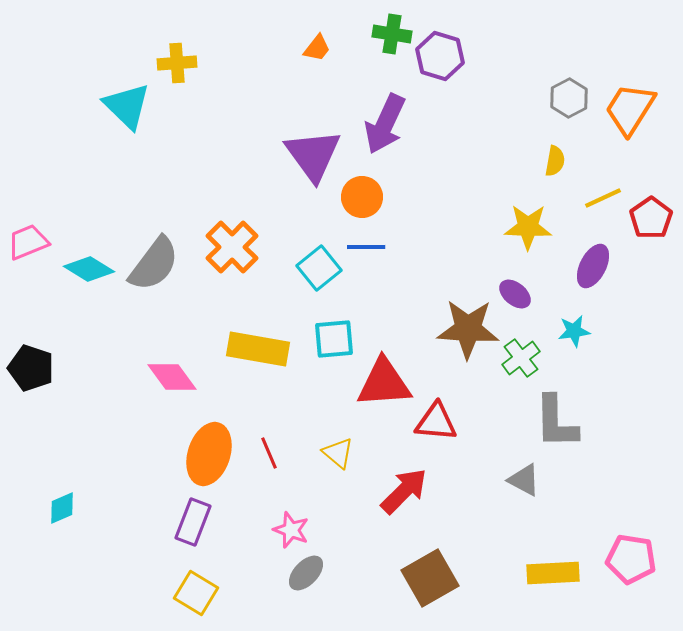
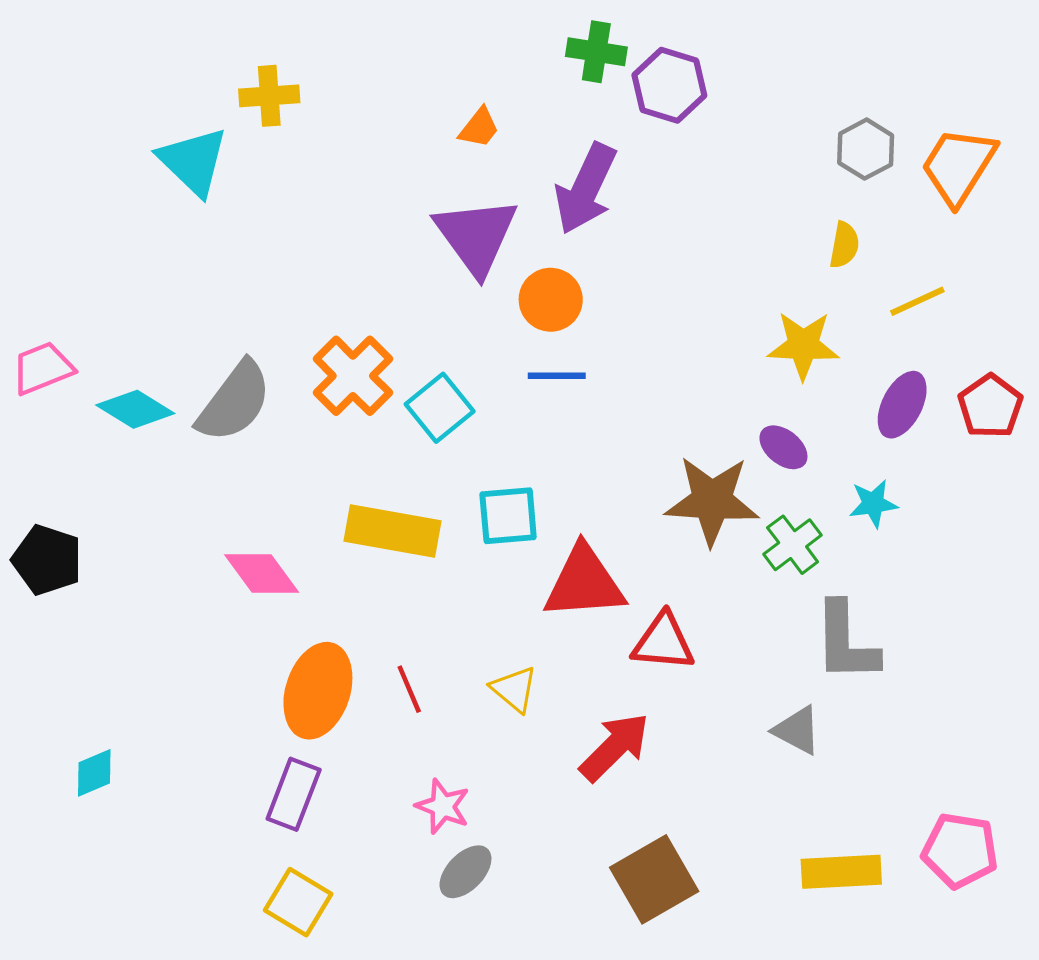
orange trapezoid: (317, 48) -> (479, 128), moved
red pentagon: (651, 218) -> (990, 406), moved
cyan square: (319, 268) -> (440, 408), moved

